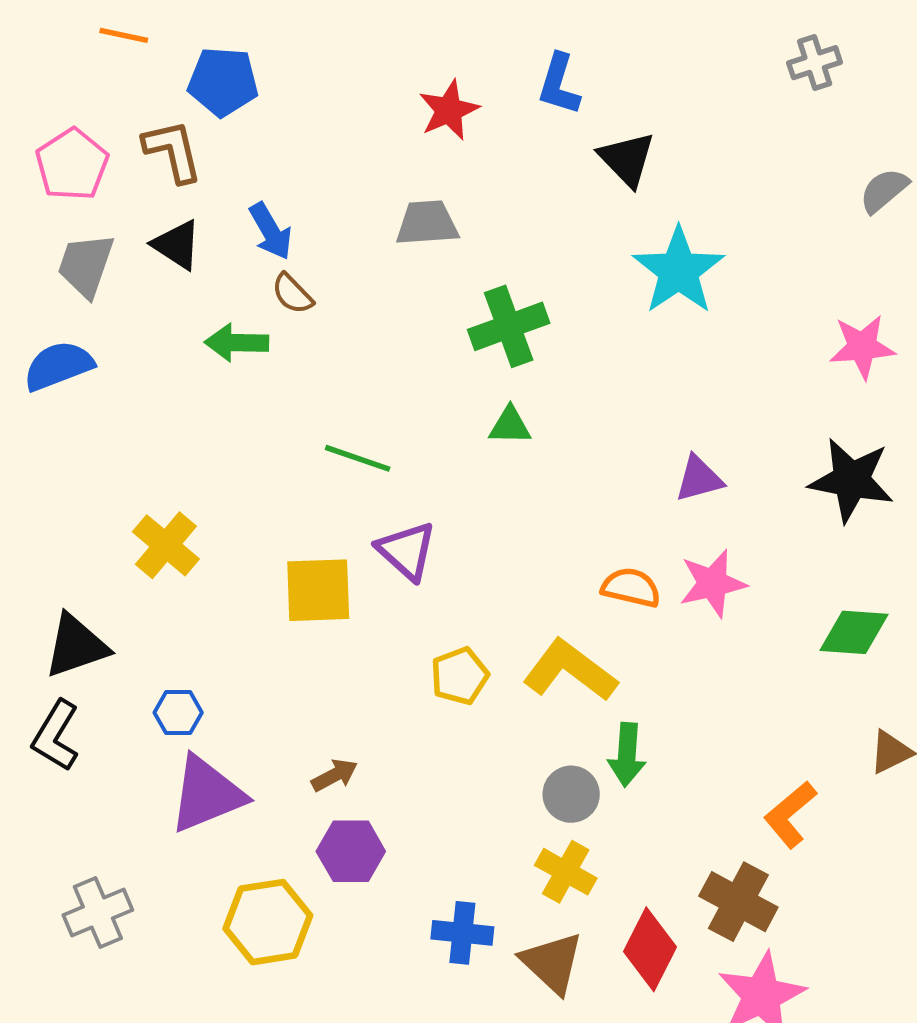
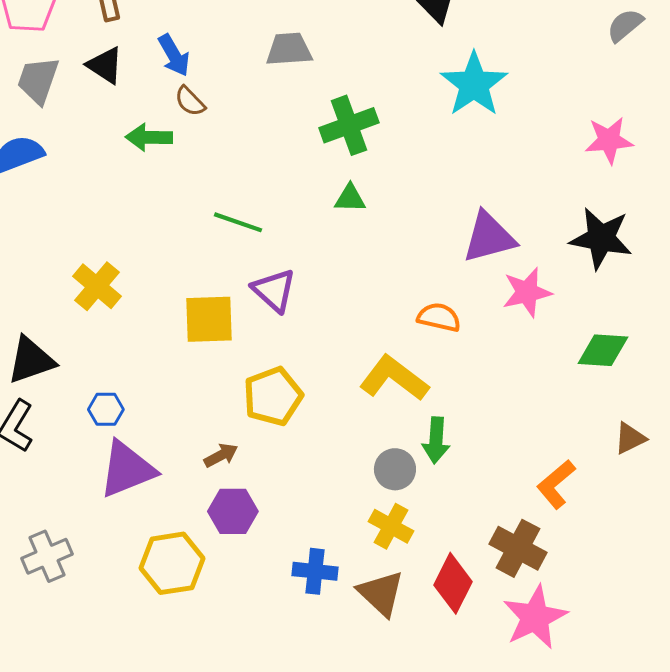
purple triangle: (699, 479) -> (489, 237), size x1.5
pink star: (713, 583) -> (527, 292), moved
yellow pentagon: (460, 676) -> (273, 396), moved, size x1.4

